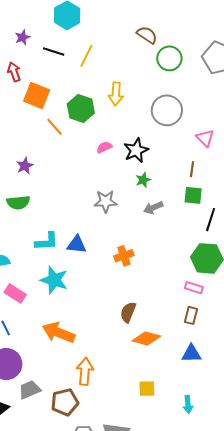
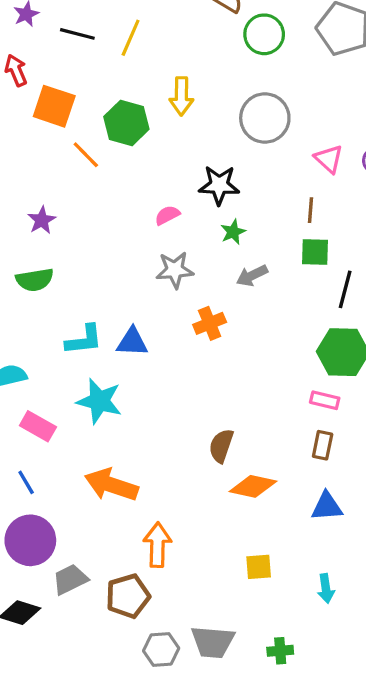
pink semicircle: (104, 147) -> (167, 215), moved
black star: (136, 150) -> (219, 185), turned 30
orange cross: (124, 256) -> (210, 323), moved

